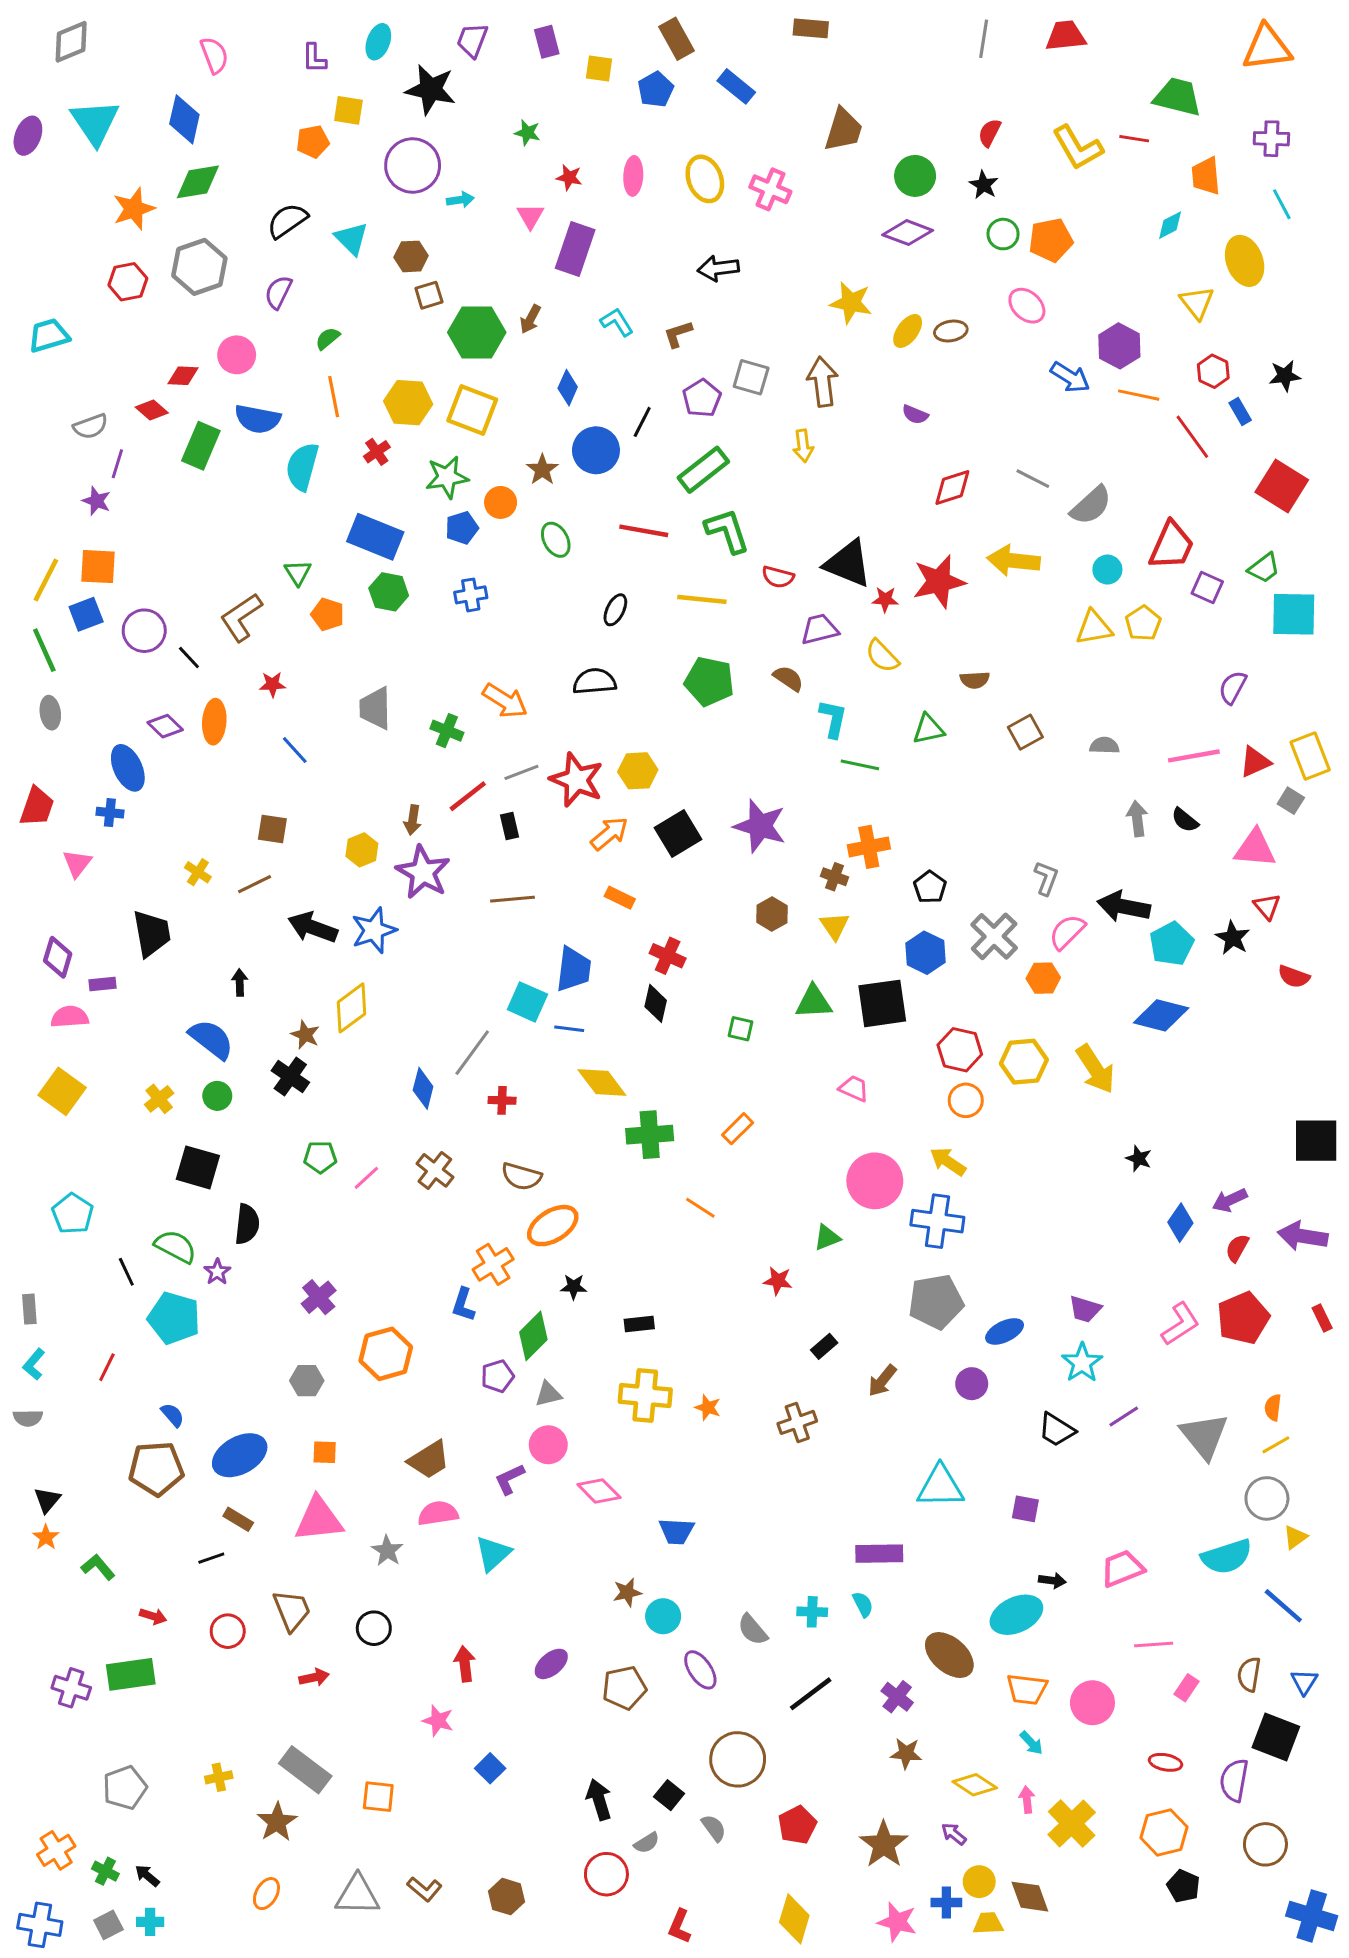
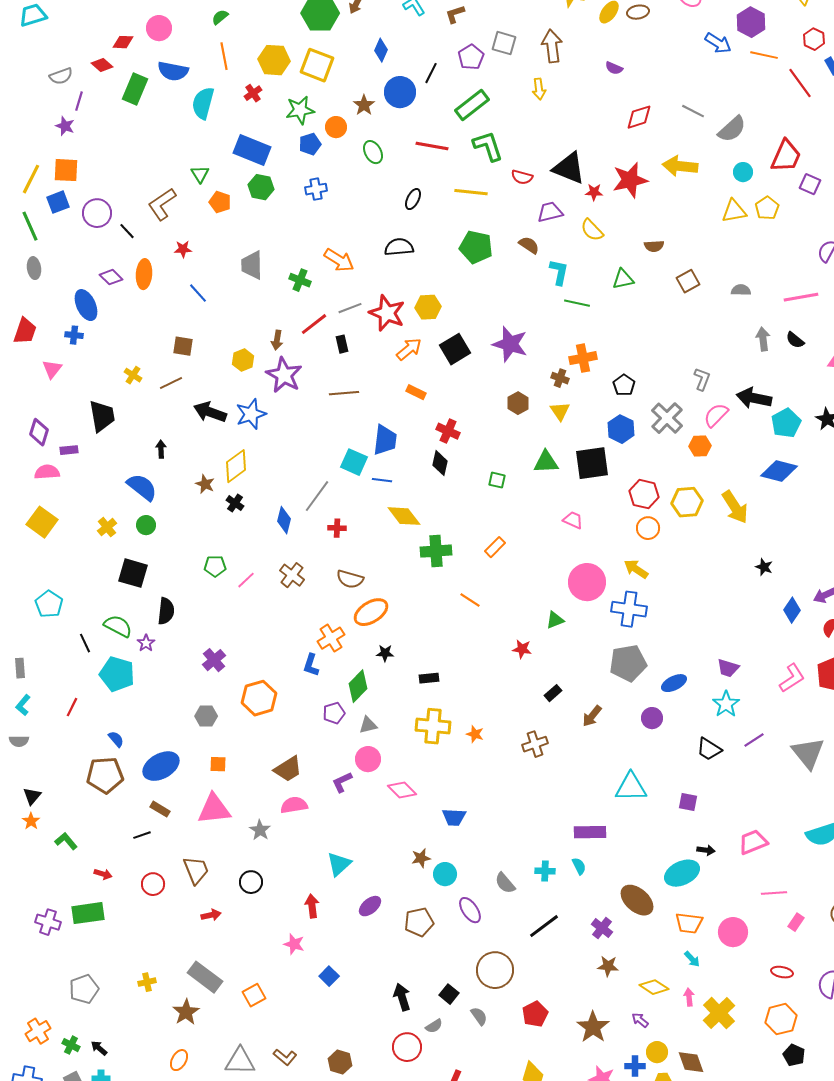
black cross: (290, 1076) -> (235, 503), moved, size x0.7
cyan triangle: (493, 1554) -> (339, 864), moved
orange square: (378, 1797) -> (254, 995), turned -35

